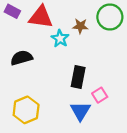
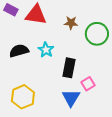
green circle: (110, 17) -> (97, 34), moved
cyan star: (60, 39) -> (46, 50), moved

